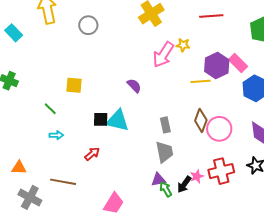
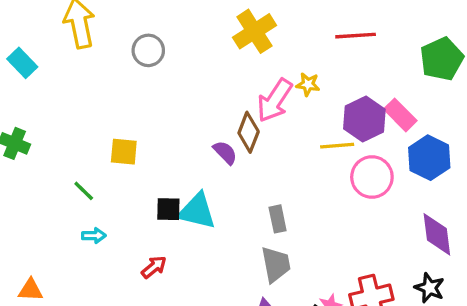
brown diamond: (201, 120) -> (249, 132), moved
pink circle: (219, 129) -> (372, 177), moved

